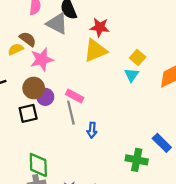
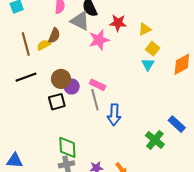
brown semicircle: (28, 39) -> (54, 36), turned 77
yellow triangle: (95, 51) -> (145, 29), moved, size x0.6
pink star: (42, 59) -> (99, 40), moved
blue arrow: (92, 130) -> (114, 115), size x1.5
green cross: (137, 160) -> (155, 140), turned 30

